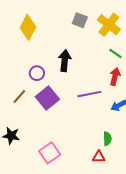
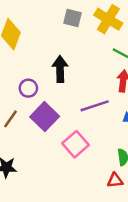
pink square: (50, 153) -> (76, 144), moved

